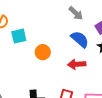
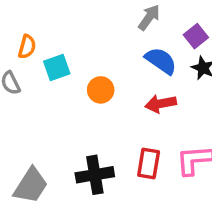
gray arrow: (76, 13) -> (149, 17), turned -91

